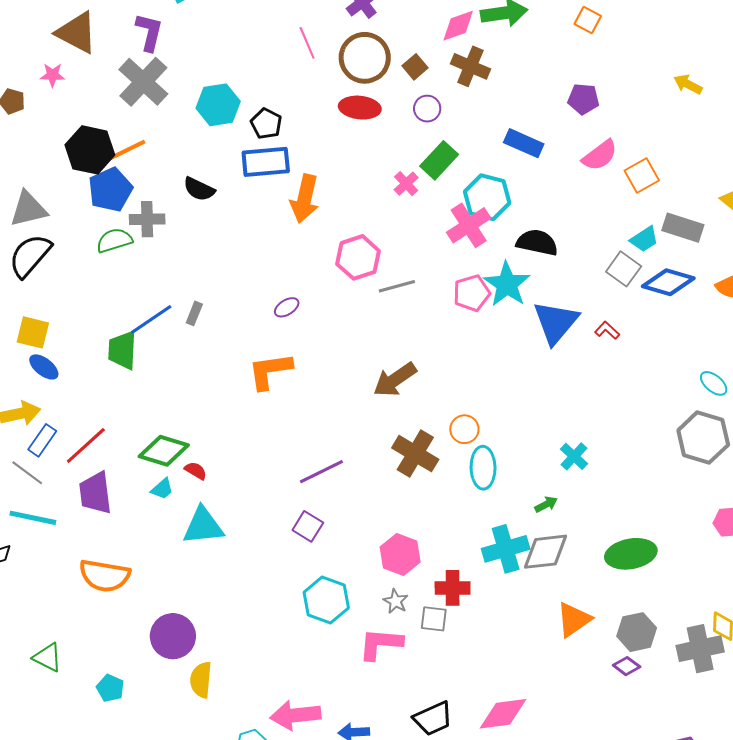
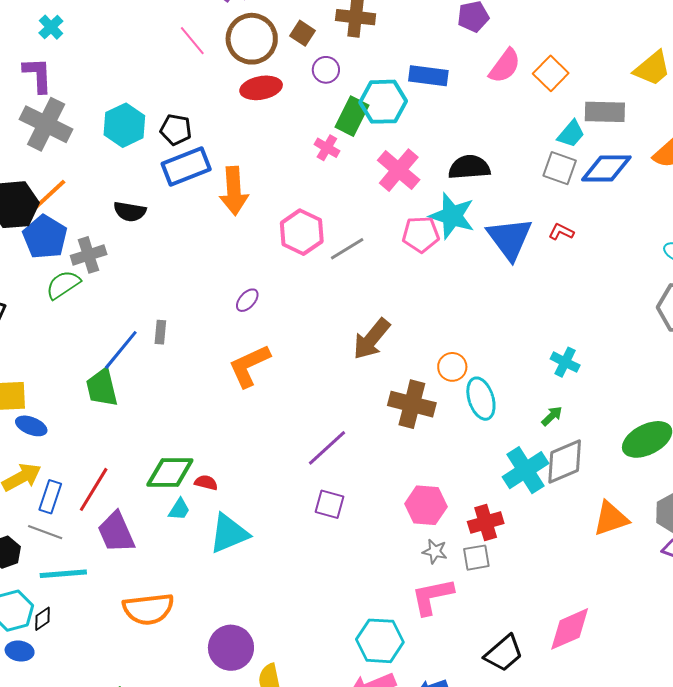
cyan hexagon: (487, 197) -> (383, 102), moved
pink pentagon: (472, 293) -> (421, 234), turned 30
cyan hexagon: (326, 600) -> (380, 641), moved
orange triangle: (574, 619) -> (611, 519), turned 33

